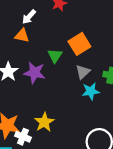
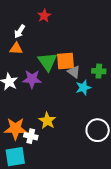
orange square: (79, 44) -> (65, 61), moved, turned 36
green triangle: (55, 56) -> (47, 62), size x1.5
gray triangle: (83, 72) -> (74, 72), turned -32

